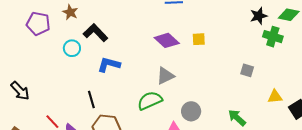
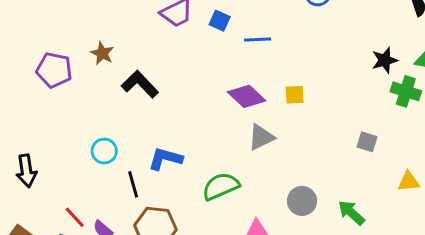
cyan circle: (72, 48) -> (104, 151), moved
blue L-shape: (109, 65) -> (165, 159), moved
gray triangle: (165, 76) -> (261, 137), moved
black arrow: (20, 91) -> (26, 171), turned 35
gray circle: (191, 111) -> (302, 201), moved

